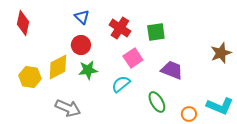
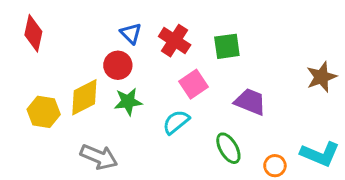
blue triangle: (82, 17) -> (131, 33), moved

